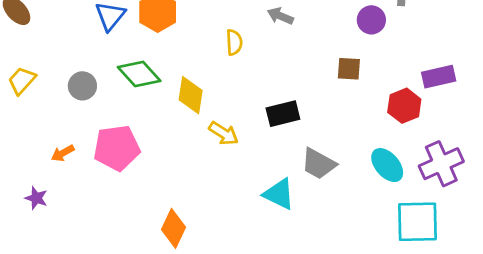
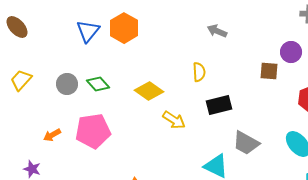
purple circle: (371, 20) -> (291, 52), moved
yellow semicircle: (234, 42) -> (199, 72), moved
green diamond: (139, 74) -> (98, 84), moved, size x0.7
yellow diamond: (191, 95) -> (149, 91), turned -64

